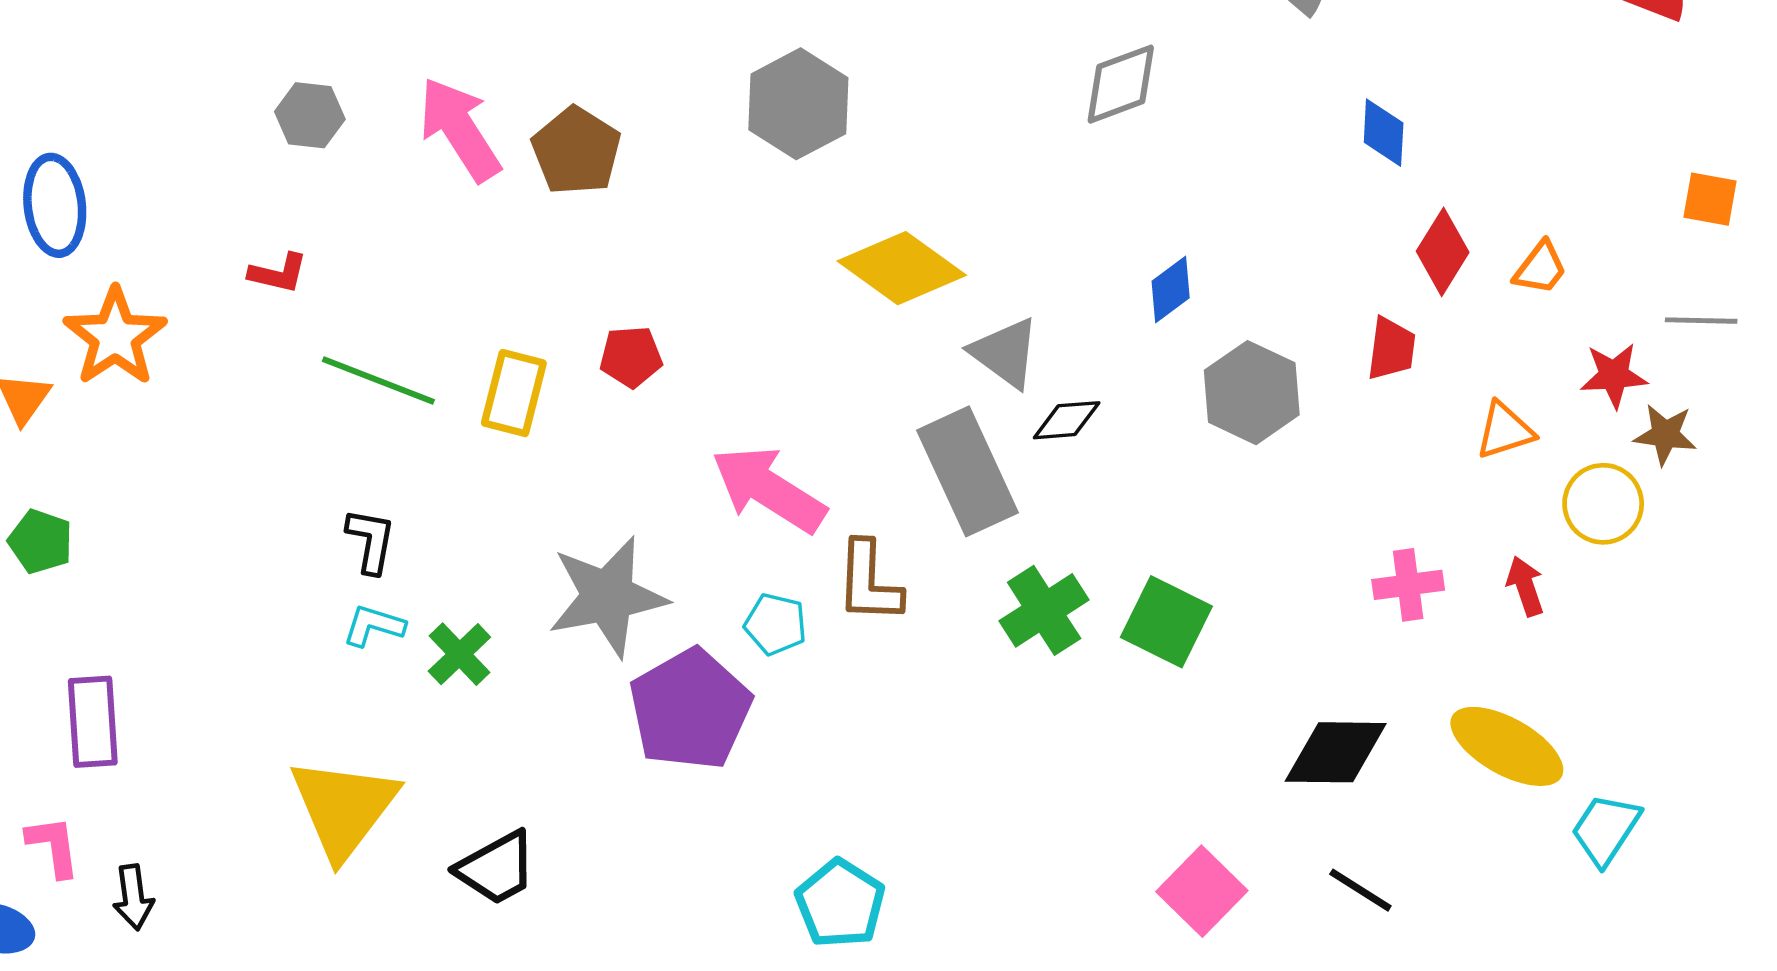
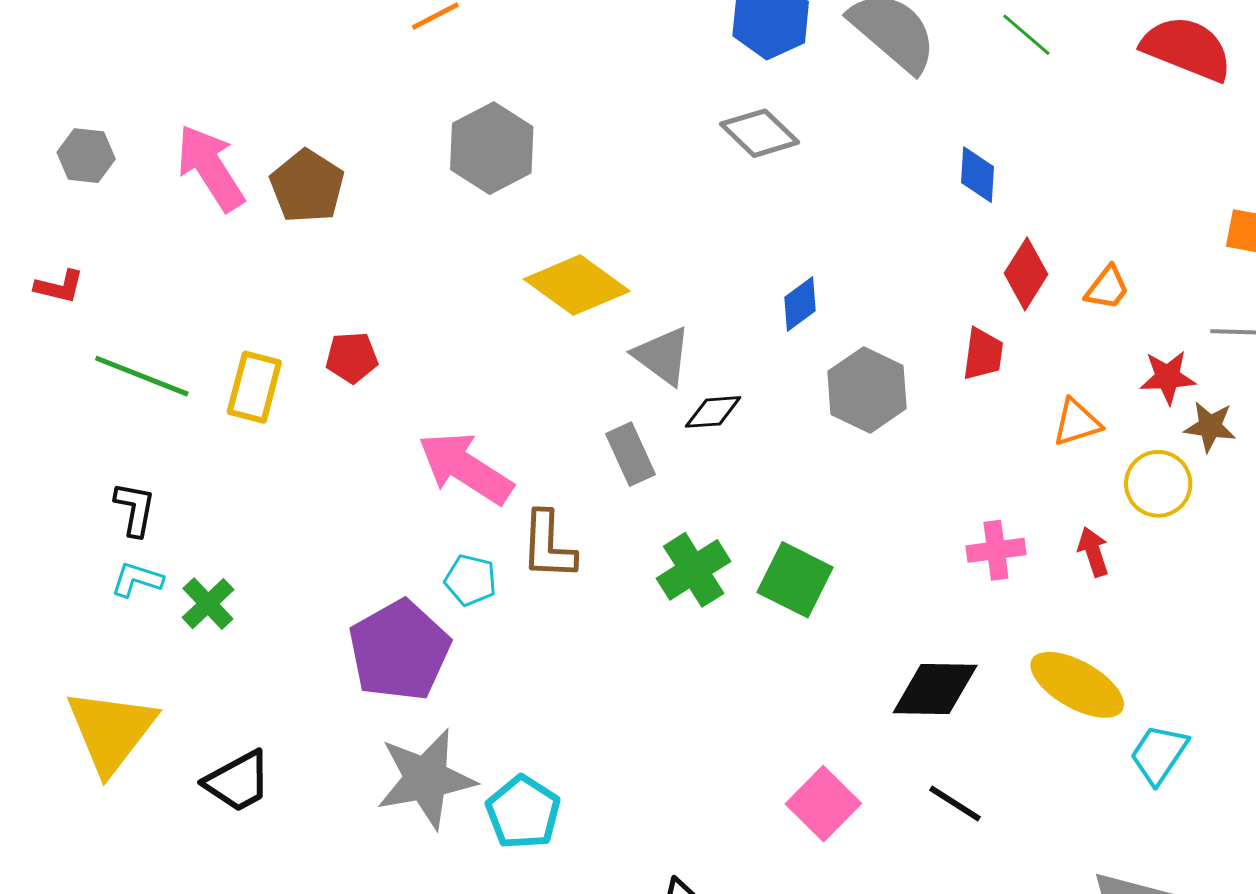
gray diamond: (1121, 84) -> (760, 133), turned 64
gray rectangle: (967, 471) -> (631, 454), size x0.6
gray star: (608, 596) -> (426, 779), moved

